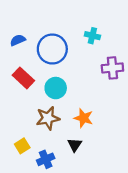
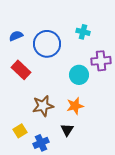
cyan circle: (56, 88) -> (79, 75), moved
orange star: (83, 118) -> (75, 106), turned -30

